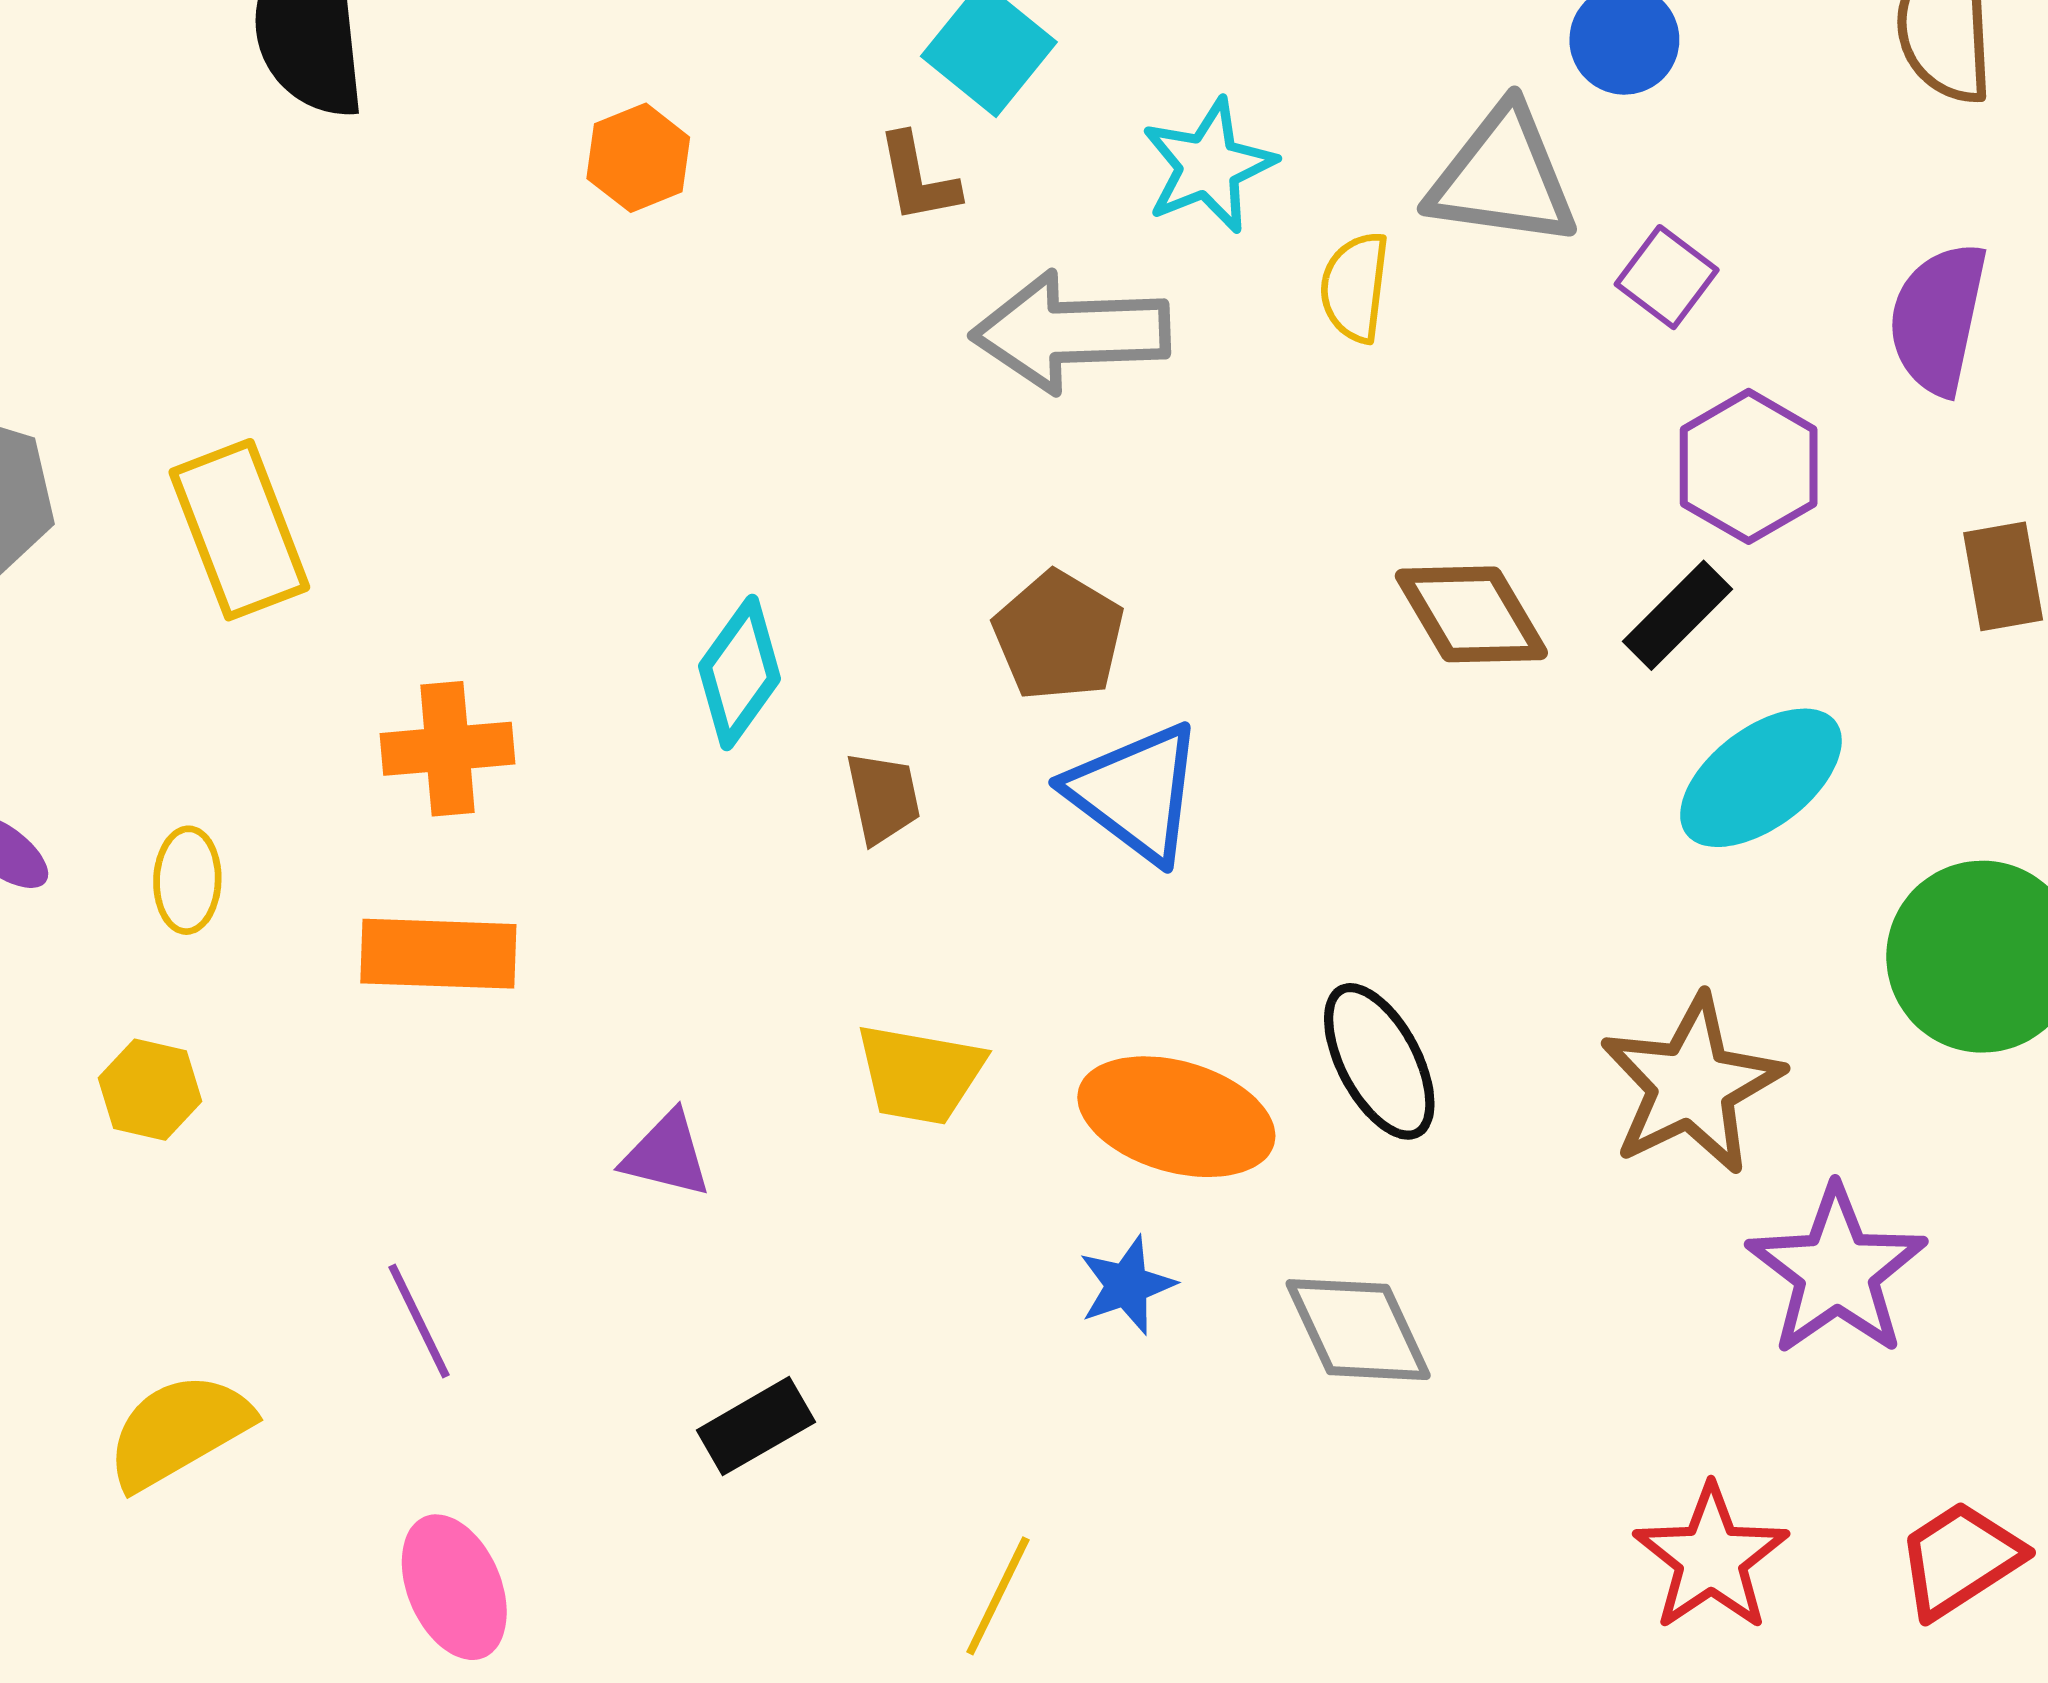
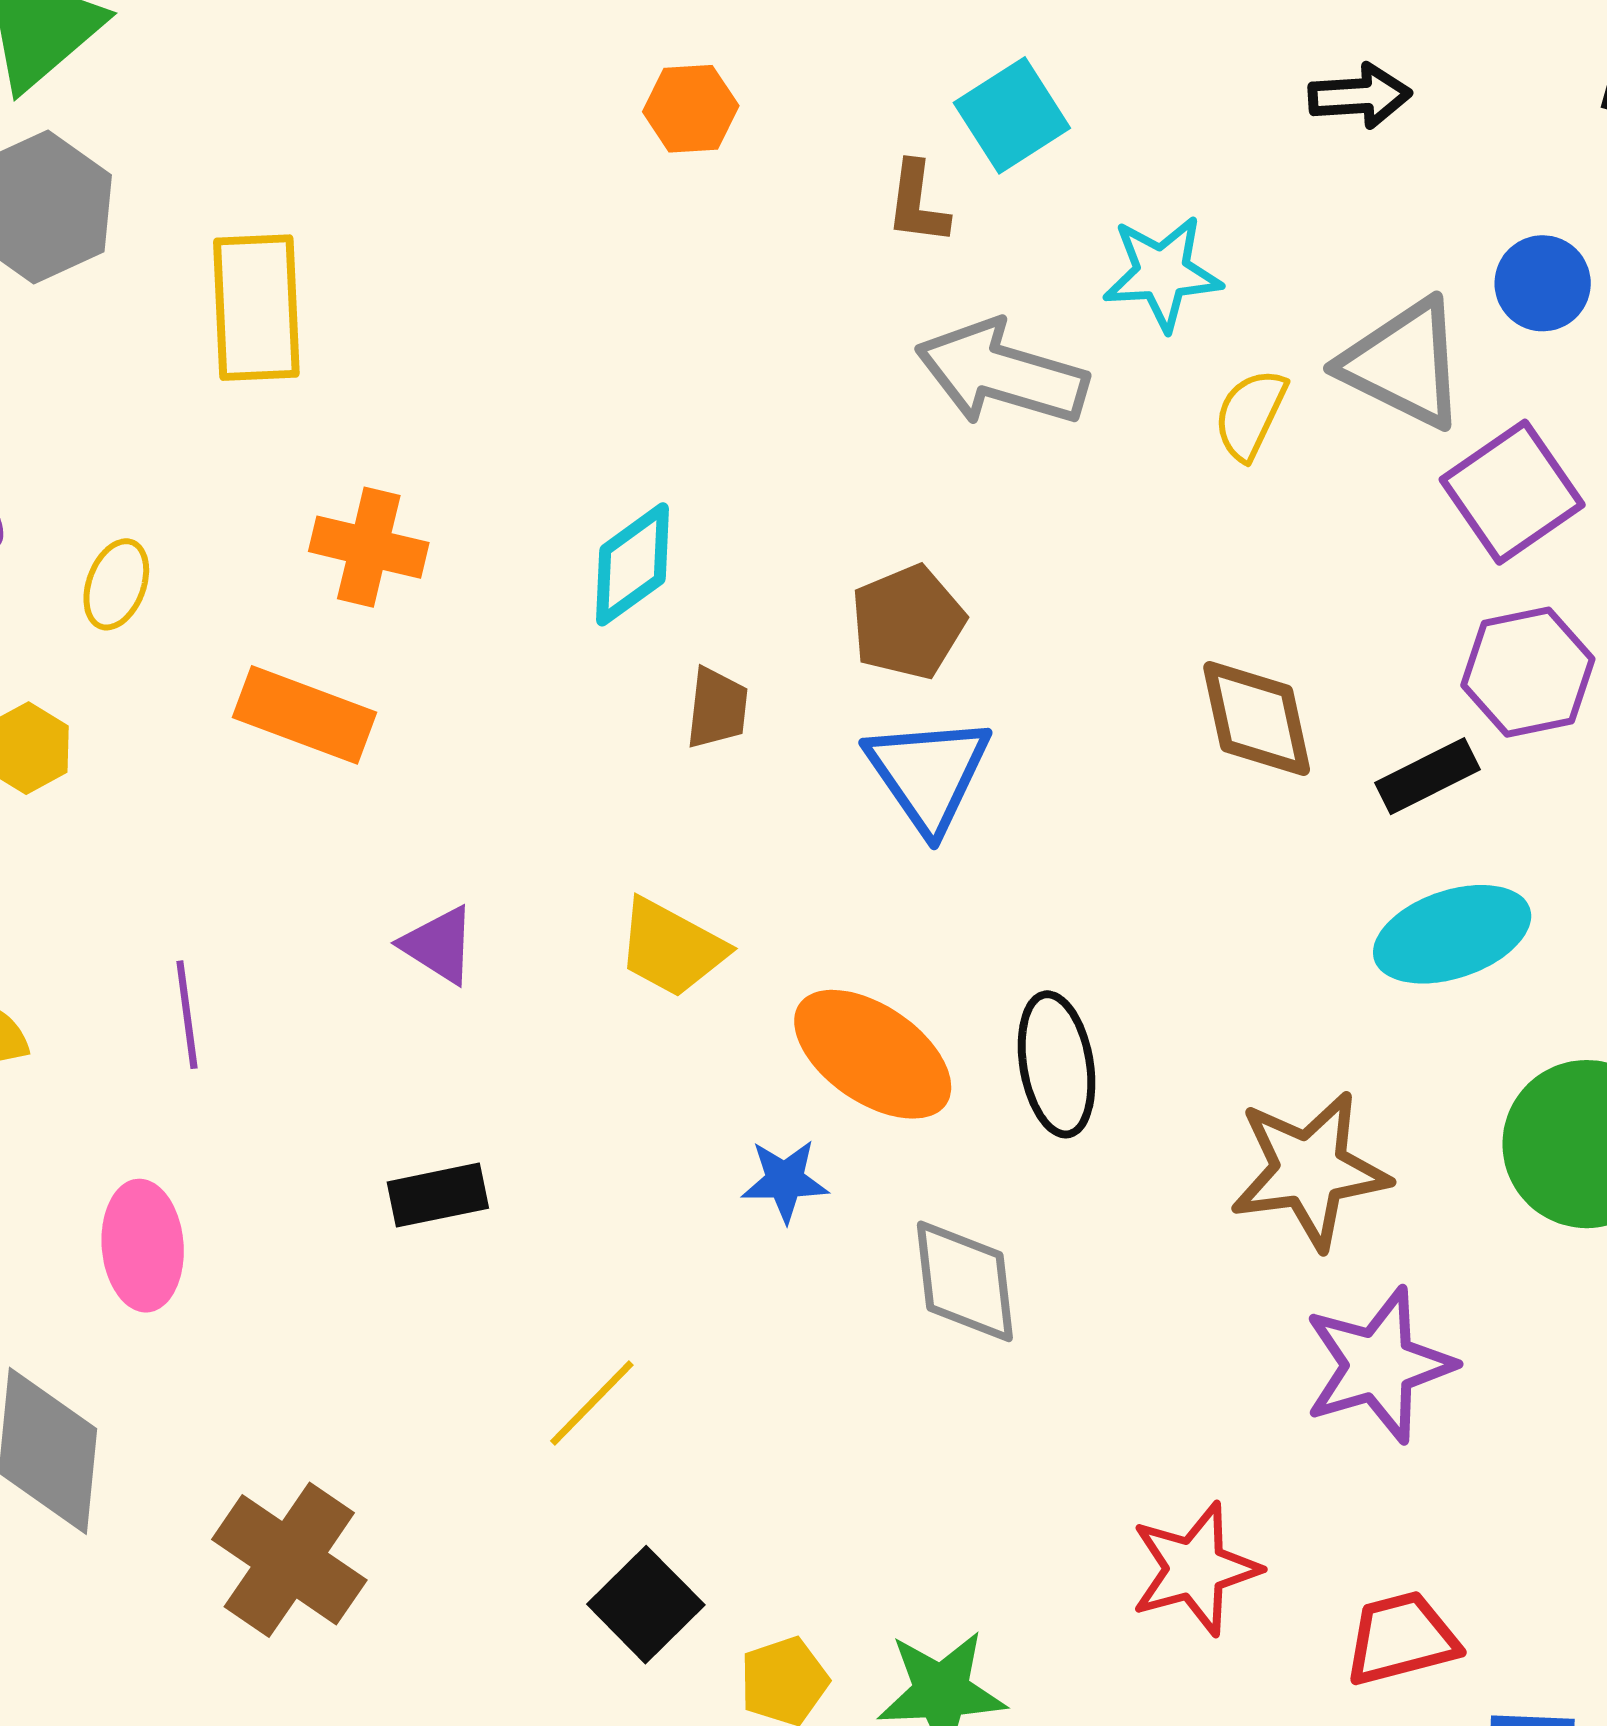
purple square: (1667, 277) -> (1512, 492), size x1.6

